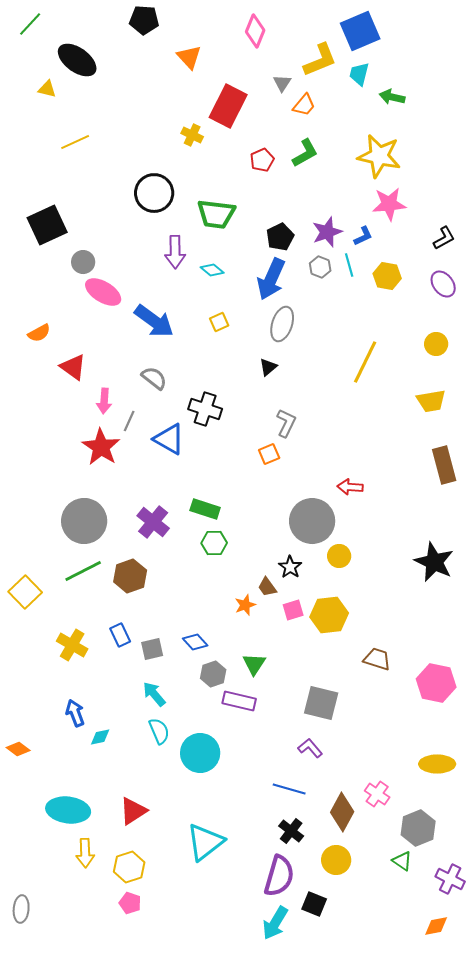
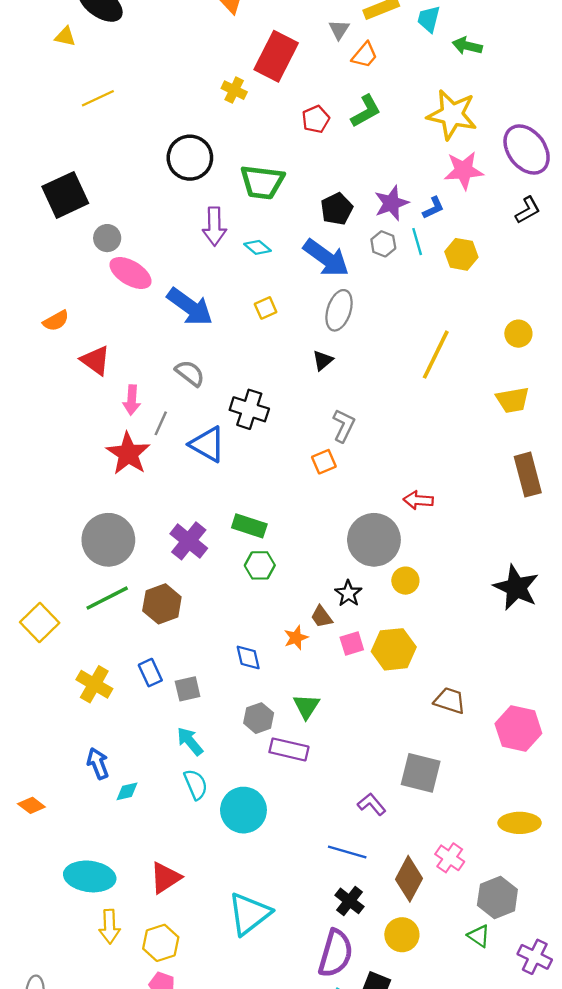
blue arrow: (271, 279) -> (326, 258), turned -78
purple ellipse: (443, 284) -> (527, 150), moved, size x1.6
blue diamond: (195, 642) -> (248, 657), moved, turned 30
gray square: (321, 703) -> (421, 773), moved

